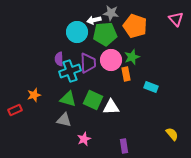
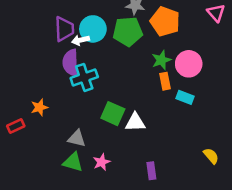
white arrow: (94, 20) -> (80, 40), moved
purple semicircle: (59, 59) -> (71, 63), size x1.5
pink circle: (111, 60) -> (189, 64), moved
purple trapezoid: (88, 63) -> (64, 29), moved
orange rectangle: (126, 74) -> (165, 81), moved
green triangle: (68, 99) -> (73, 162), moved

